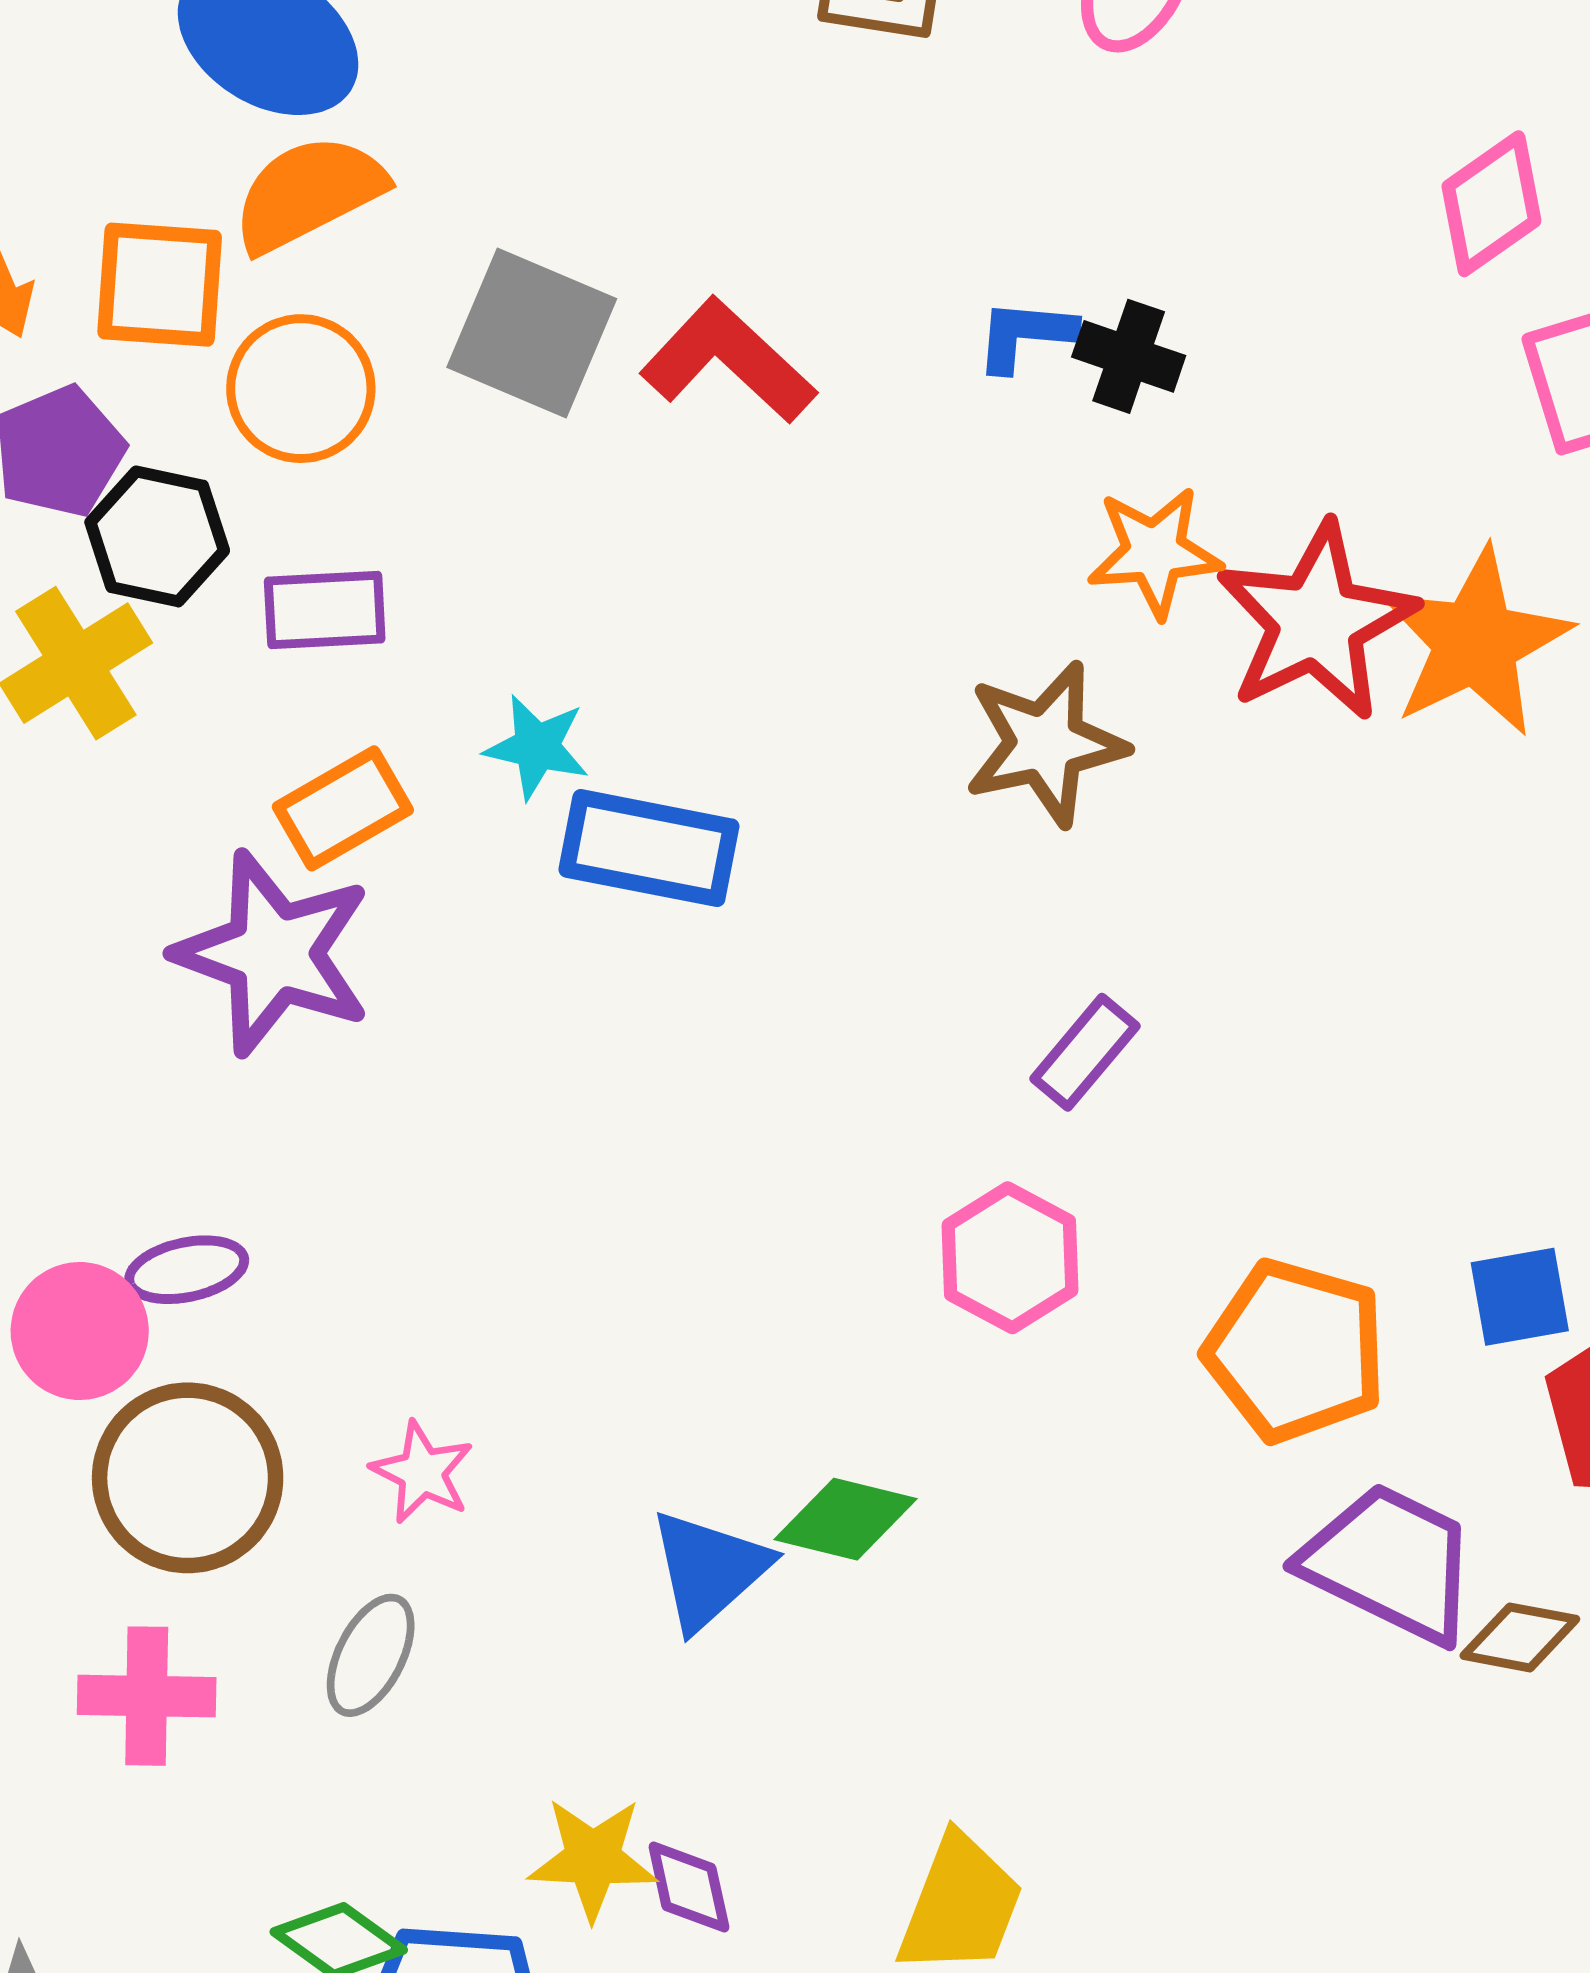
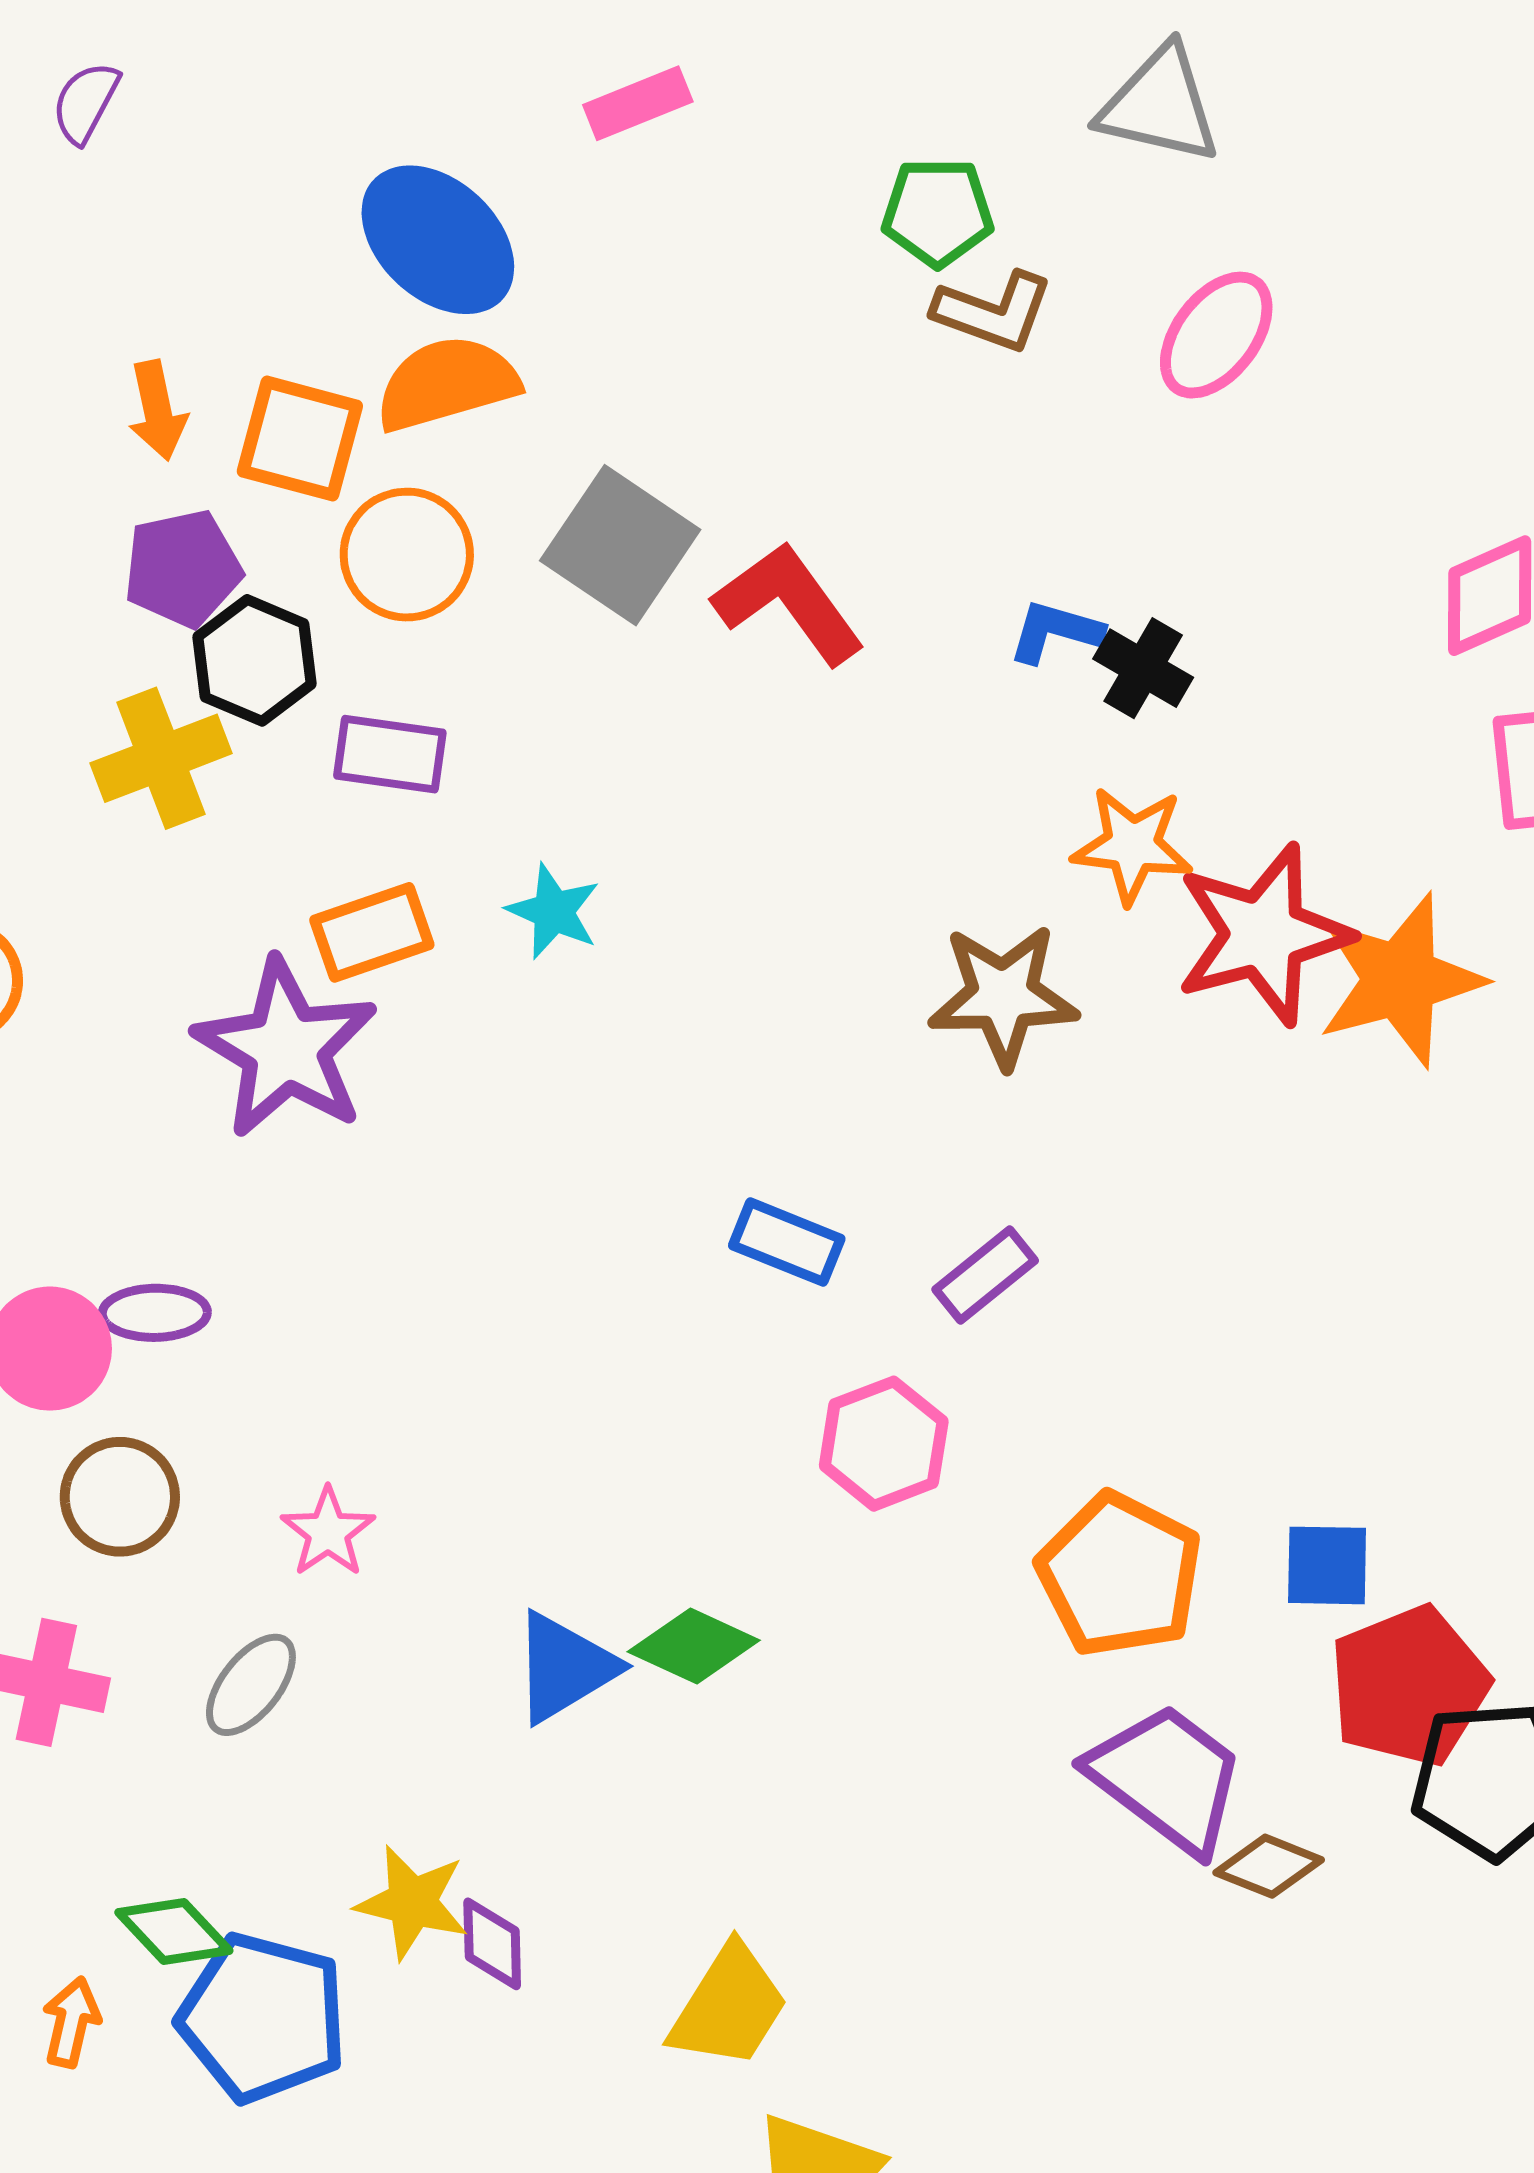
blue rectangle: (649, 848) -> (787, 1242), moved, size x0.7
brown circle: (188, 1478) -> (120, 1497), size x0.7

